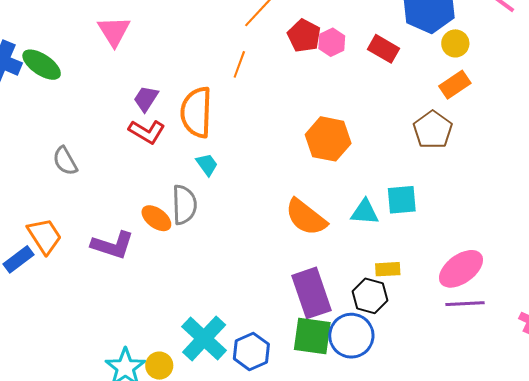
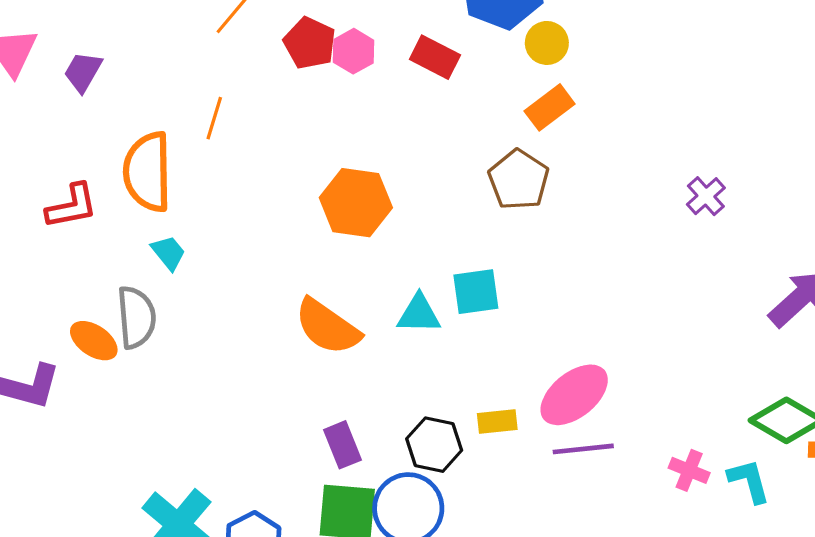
orange line: (239, 64) -> (214, 118), moved
purple trapezoid: (146, 99) -> (83, 72), moved
red L-shape: (147, 132) -> (72, 206), turned -39
yellow rectangle: (388, 269) -> (497, 421), moved
purple rectangle: (312, 293) -> (342, 445), size x0.6

